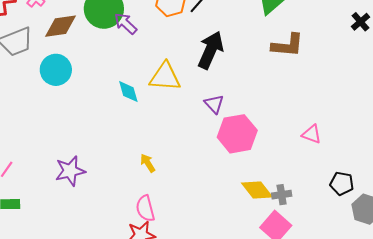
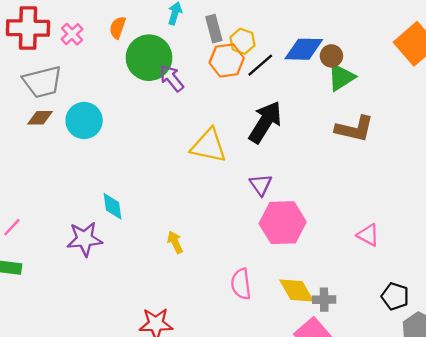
brown diamond: (60, 26) -> (40, 118), moved, size x0.7
cyan diamond: (128, 92) -> (112, 206), moved
pink semicircle: (145, 208) -> (241, 284), moved

